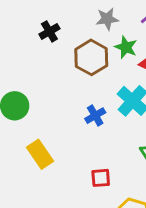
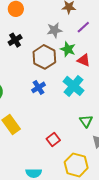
blue cross: (95, 116) -> (39, 87), moved
red square: (101, 178) -> (53, 140), turned -32

